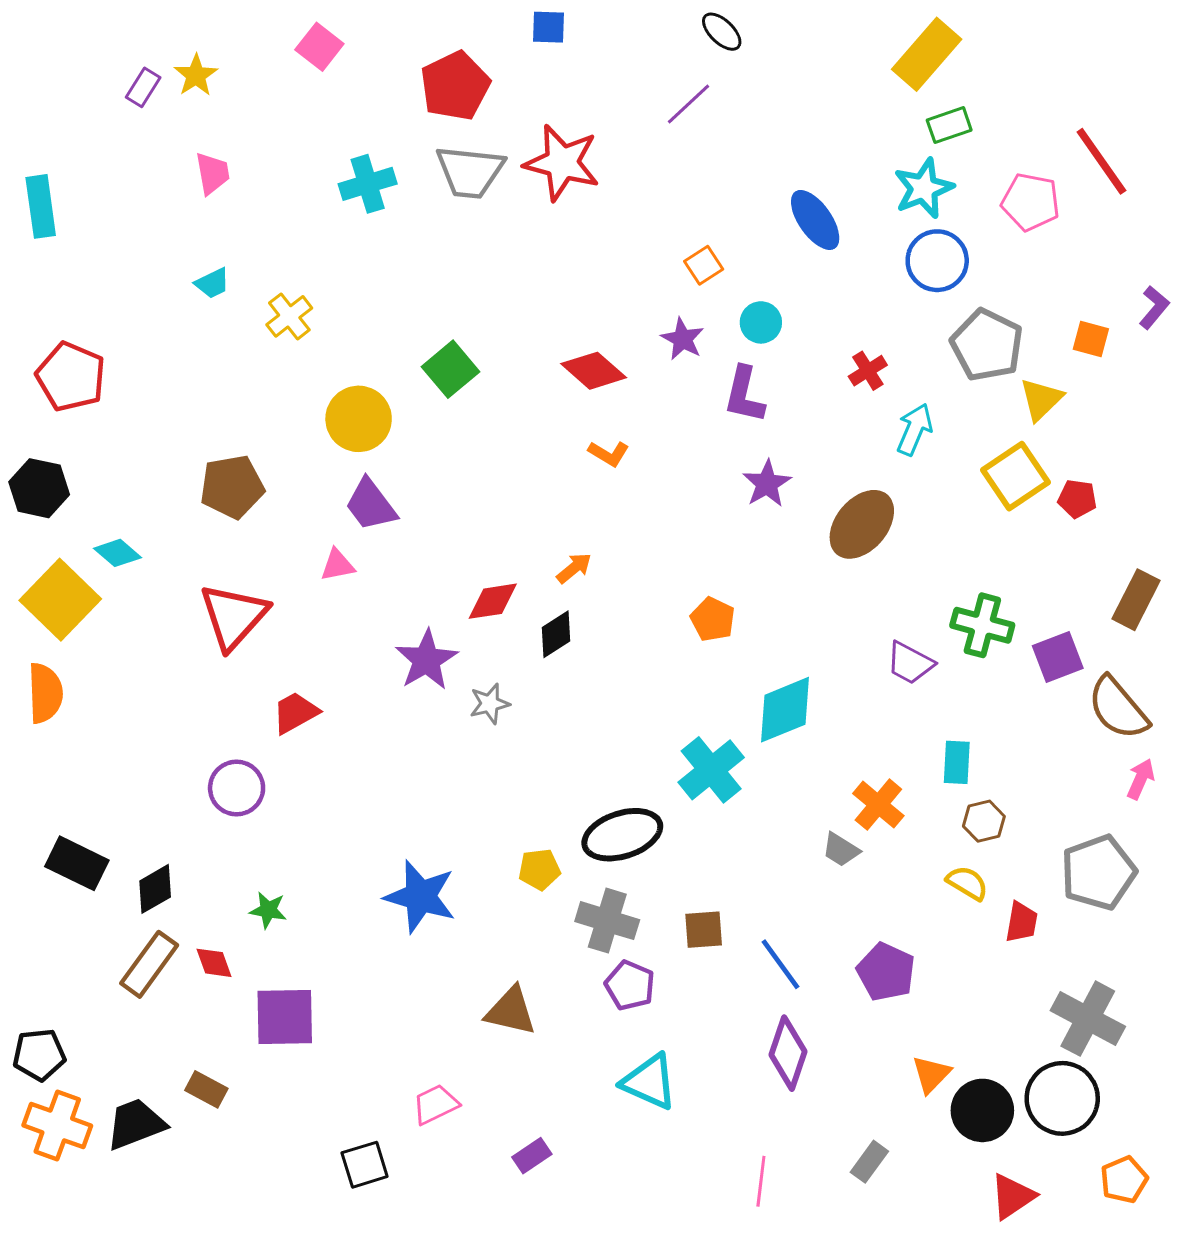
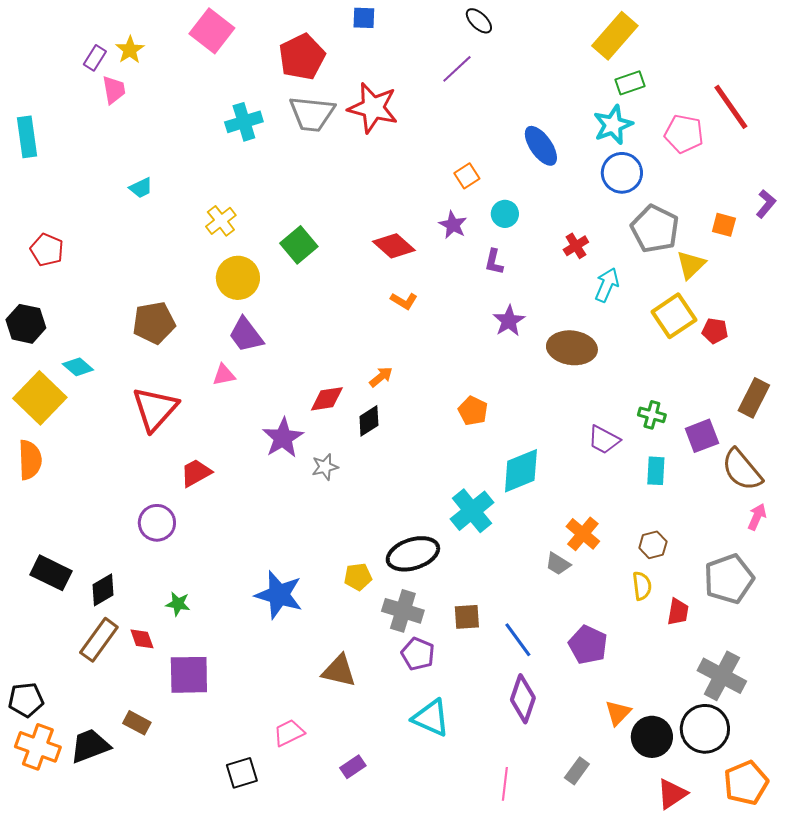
pink square: (319, 47) -> (212, 31), size x1.4
pink trapezoid: (212, 173) -> (114, 90), moved
yellow cross: (289, 316) -> (221, 221), moved
red pentagon: (71, 377) -> (47, 250), size x0.7
purple L-shape: (744, 395) -> (494, 262), size x0.7
brown ellipse: (862, 524) -> (572, 348), turned 57
green cross: (982, 625) -> (652, 415), size x0.7
cyan rectangle: (957, 762) -> (656, 471), moved
yellow semicircle: (967, 883) -> (642, 586), turned 52
orange pentagon: (1124, 1180) -> (746, 783), size x1.4

